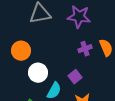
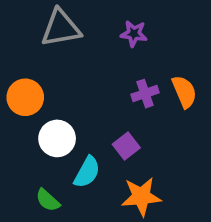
purple star: (79, 17) -> (134, 34), size x0.6

